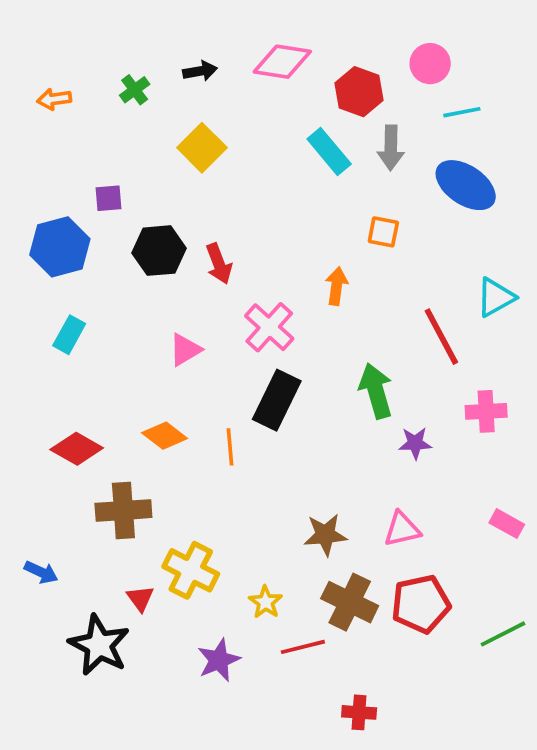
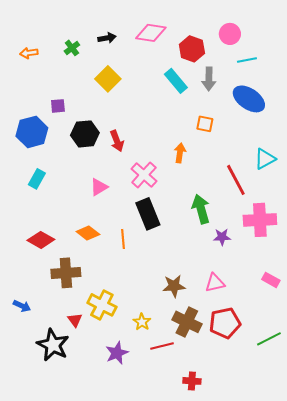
black rectangle: (277, 400) -> (148, 214), turned -48
pink cross: (486, 411) -> (260, 220), size x1.5

